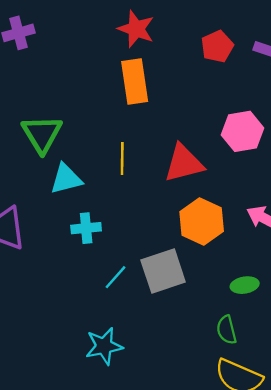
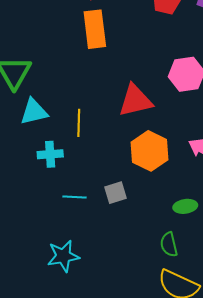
yellow line: (122, 158) -> (79, 123), moved
gray square: (163, 271) -> (116, 193), size x0.6
cyan line: (116, 277) -> (75, 197), turned 50

